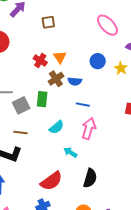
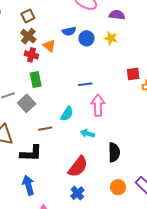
brown cross: (56, 79) -> (28, 36), moved
blue semicircle: (75, 81) -> (69, 31), moved
green rectangle: (42, 99) -> (36, 79), moved
brown line: (21, 133) -> (45, 129), moved

